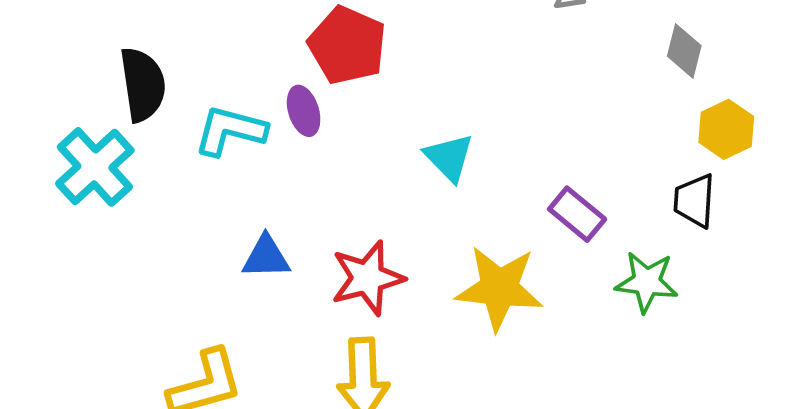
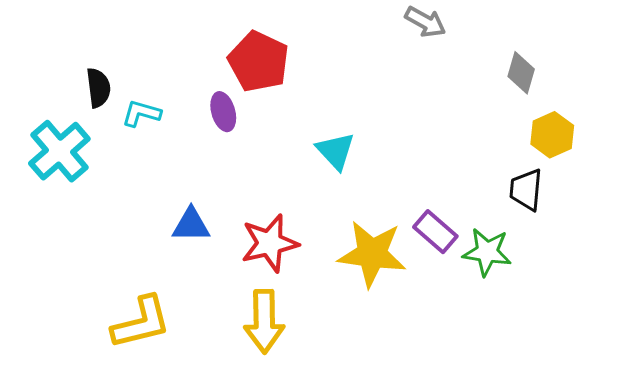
black semicircle: (143, 84) -> (98, 88), size x0.7
cyan L-shape: (230, 131) -> (141, 113), moved, size x0.7
purple rectangle: (577, 214) -> (435, 232), moved

